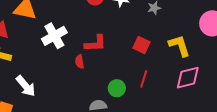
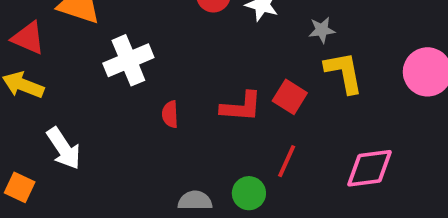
red L-shape: (95, 43) -> (241, 107), moved
yellow L-shape: (179, 46) -> (344, 72), moved
green circle: (117, 88) -> (249, 193), moved

